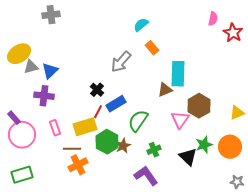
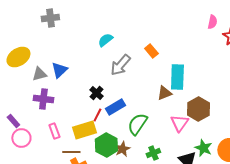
cyan semicircle: (141, 25) -> (105, 40), moved
gray triangle: (31, 67) -> (39, 74), moved
blue triangle: (50, 71) -> (59, 70), moved
pink circle: (22, 135) -> (21, 138), size x0.7
green star: (204, 145) -> (203, 148), turned -30

